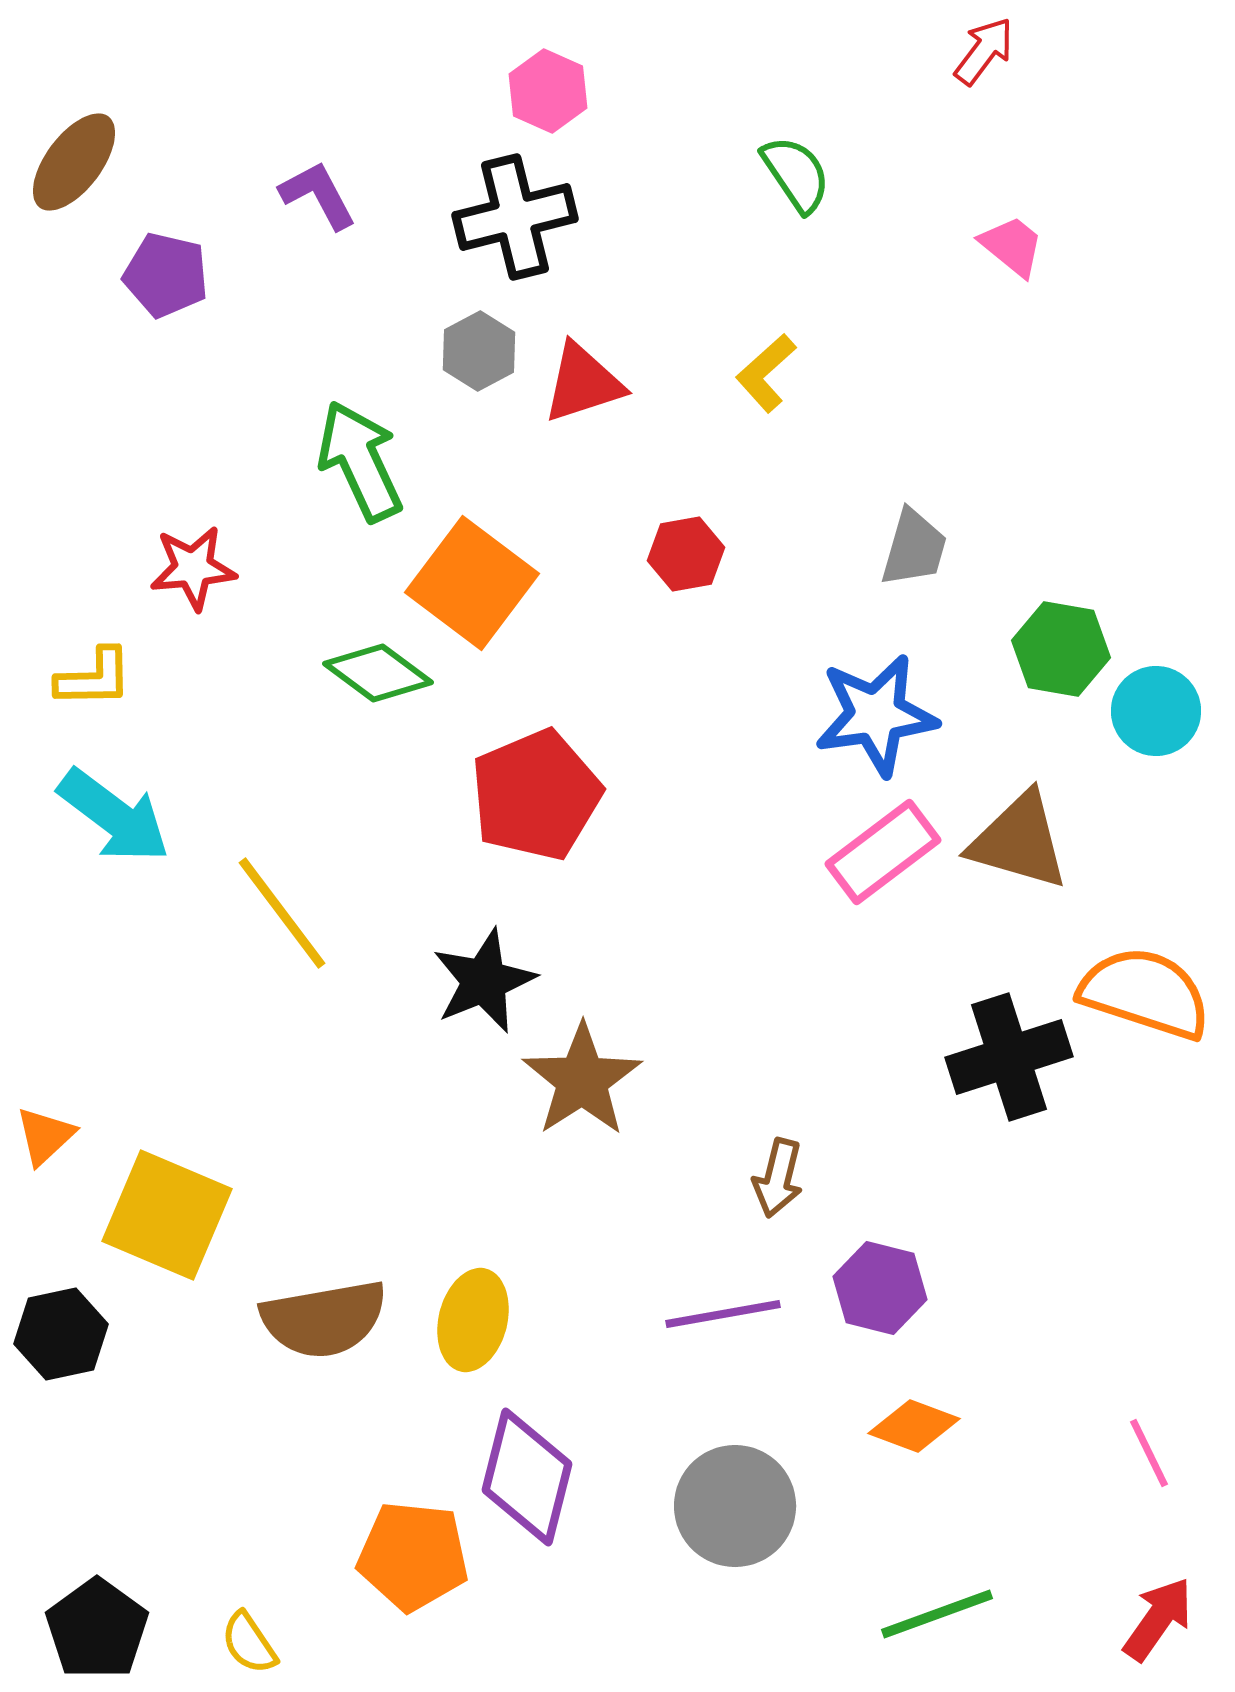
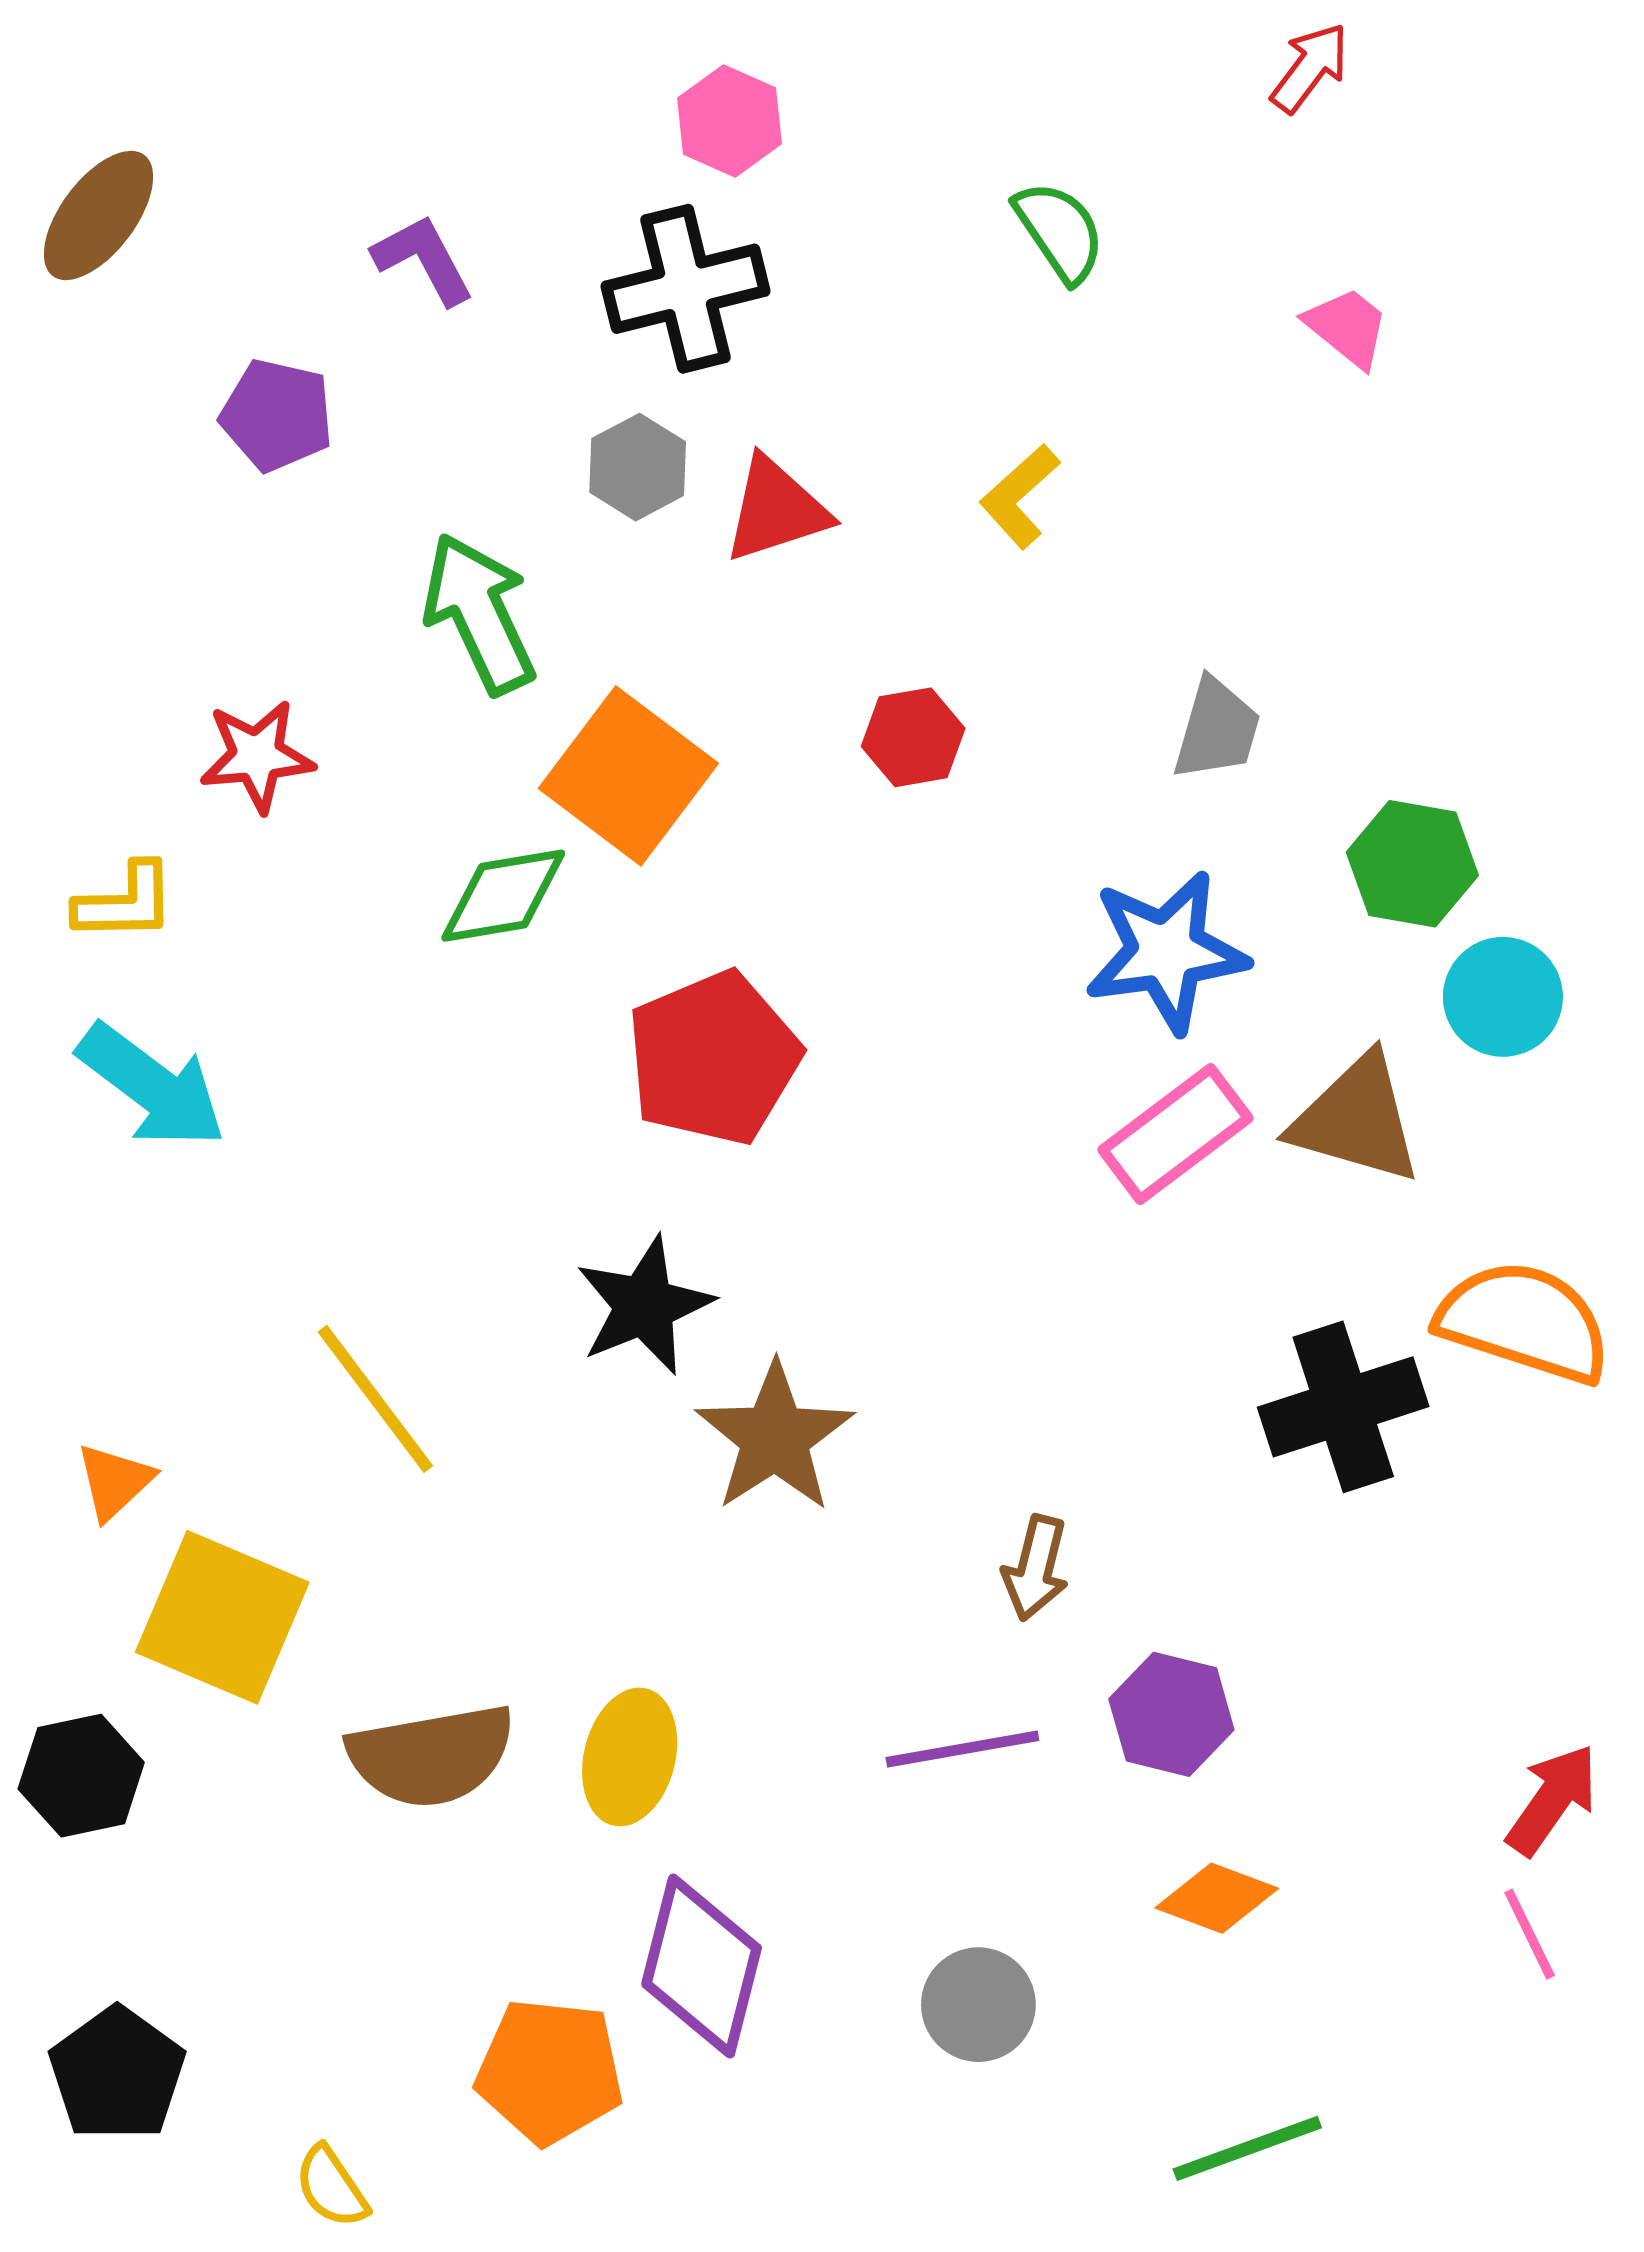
purple pentagon: (166, 275) -> (277, 415), moved
green diamond: (378, 673) -> (503, 896), turned -46
cyan circle: (1156, 711) -> (1503, 997), moved
yellow line: (282, 913) -> (375, 1399), moved
orange triangle: (45, 1136) -> (114, 1481), moved
gray circle: (735, 1506) -> (978, 2005), size x0.7
red arrow: (1158, 1619) -> (1552, 1800), moved
black pentagon: (97, 1629) -> (117, 2074), moved

